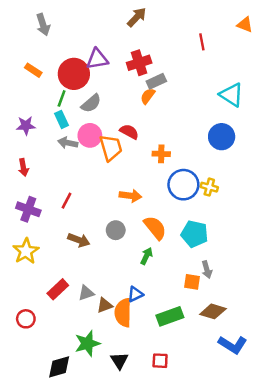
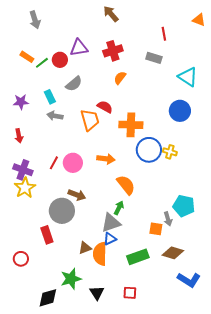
brown arrow: (137, 17) -> (111, 14), turned -84
red circle: (74, 74) -> (60, 60), size x0.6
gray rectangle: (156, 81) -> (154, 58), moved, turned 42
green line: (62, 98) -> (42, 63), moved, turned 32
pink circle: (90, 135) -> (73, 163), moved
orange cross: (161, 154) -> (131, 125), size x1.6
gray circle: (116, 230) -> (62, 211), moved, size x1.6
cyan pentagon: (194, 234) -> (184, 206), moved
brown arrow: (79, 240) -> (77, 195), moved
yellow star: (26, 251) -> (25, 188), moved
red rectangle: (58, 289) -> (47, 235), turned -66
gray triangle: (86, 293) -> (111, 223), moved, size x1.5

